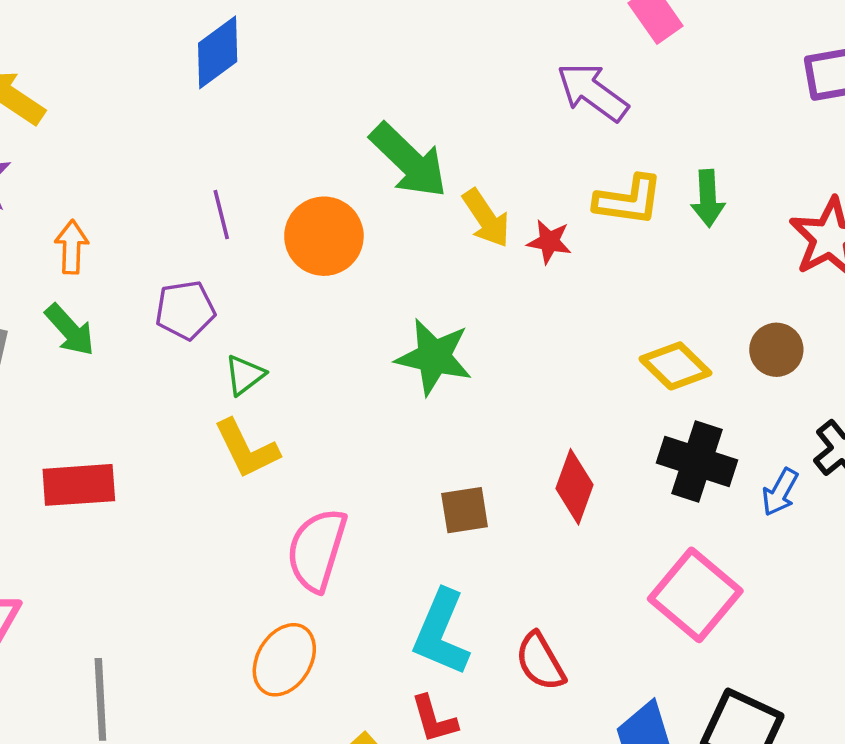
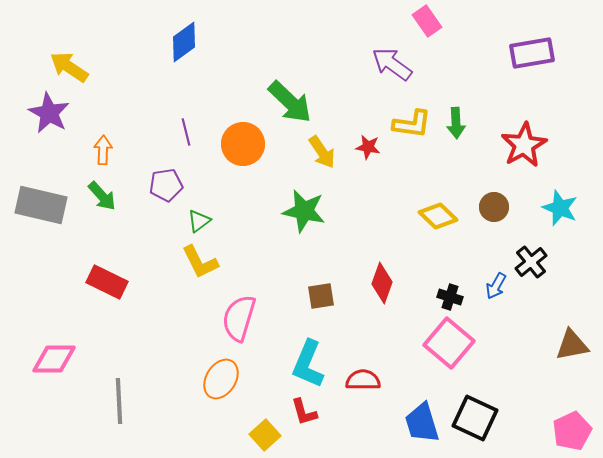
yellow arrow: (486, 218) -> (322, 152), moved
black cross: (697, 461) -> (450, 297), moved, size x0.6
red rectangle: (79, 485) -> (107, 282), turned 30
red semicircle: (540, 662) -> (363, 380), turned 120

